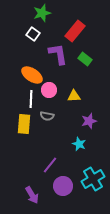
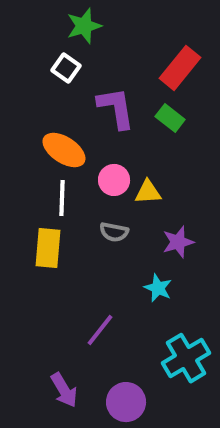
red rectangle: (75, 31) -> (180, 68), moved
pink circle: (49, 90) -> (114, 180), moved
gray semicircle: (47, 116) -> (114, 232), moved
purple circle: (63, 186) -> (126, 402), moved

